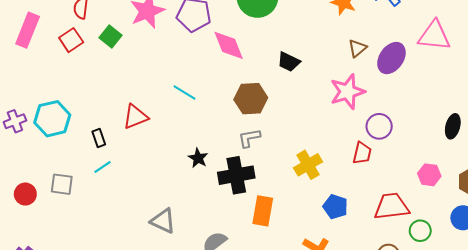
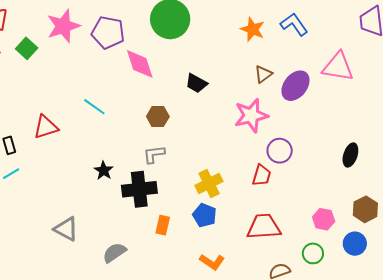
brown hexagon: (251, 99) -> (158, 116), size x0.7
pink hexagon: (429, 175) -> (324, 219), moved
red trapezoid: (391, 206) -> (264, 227), moved
blue pentagon: (335, 207) -> (205, 215), moved
orange rectangle: (263, 211) -> (163, 225), size x0.7

